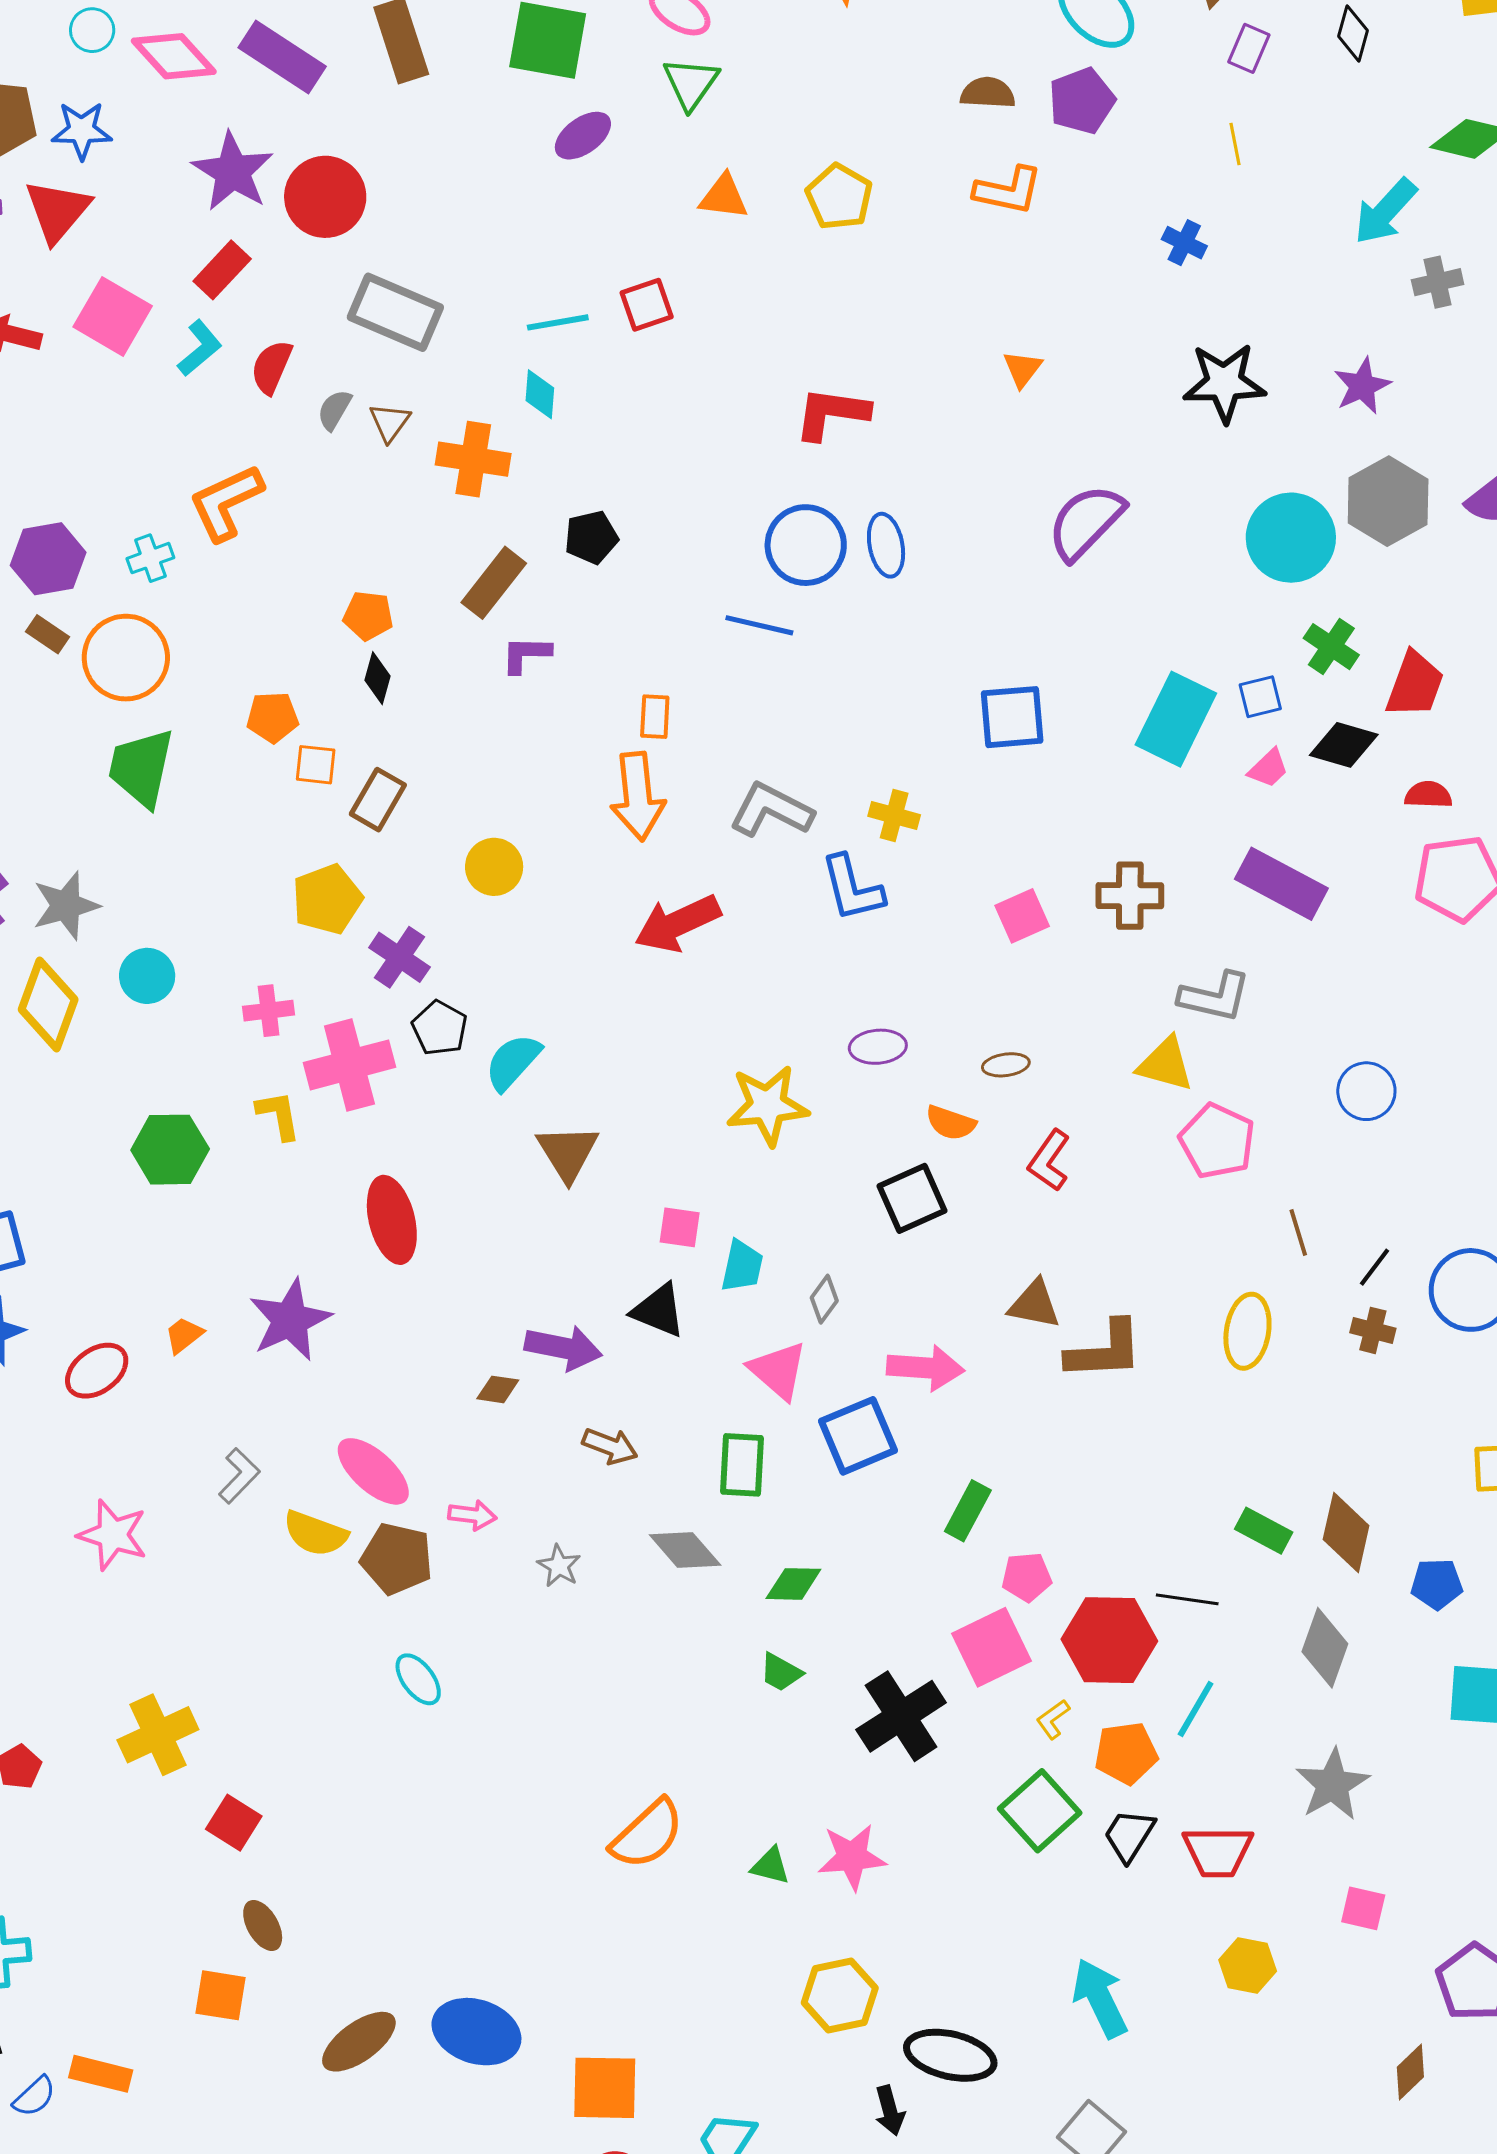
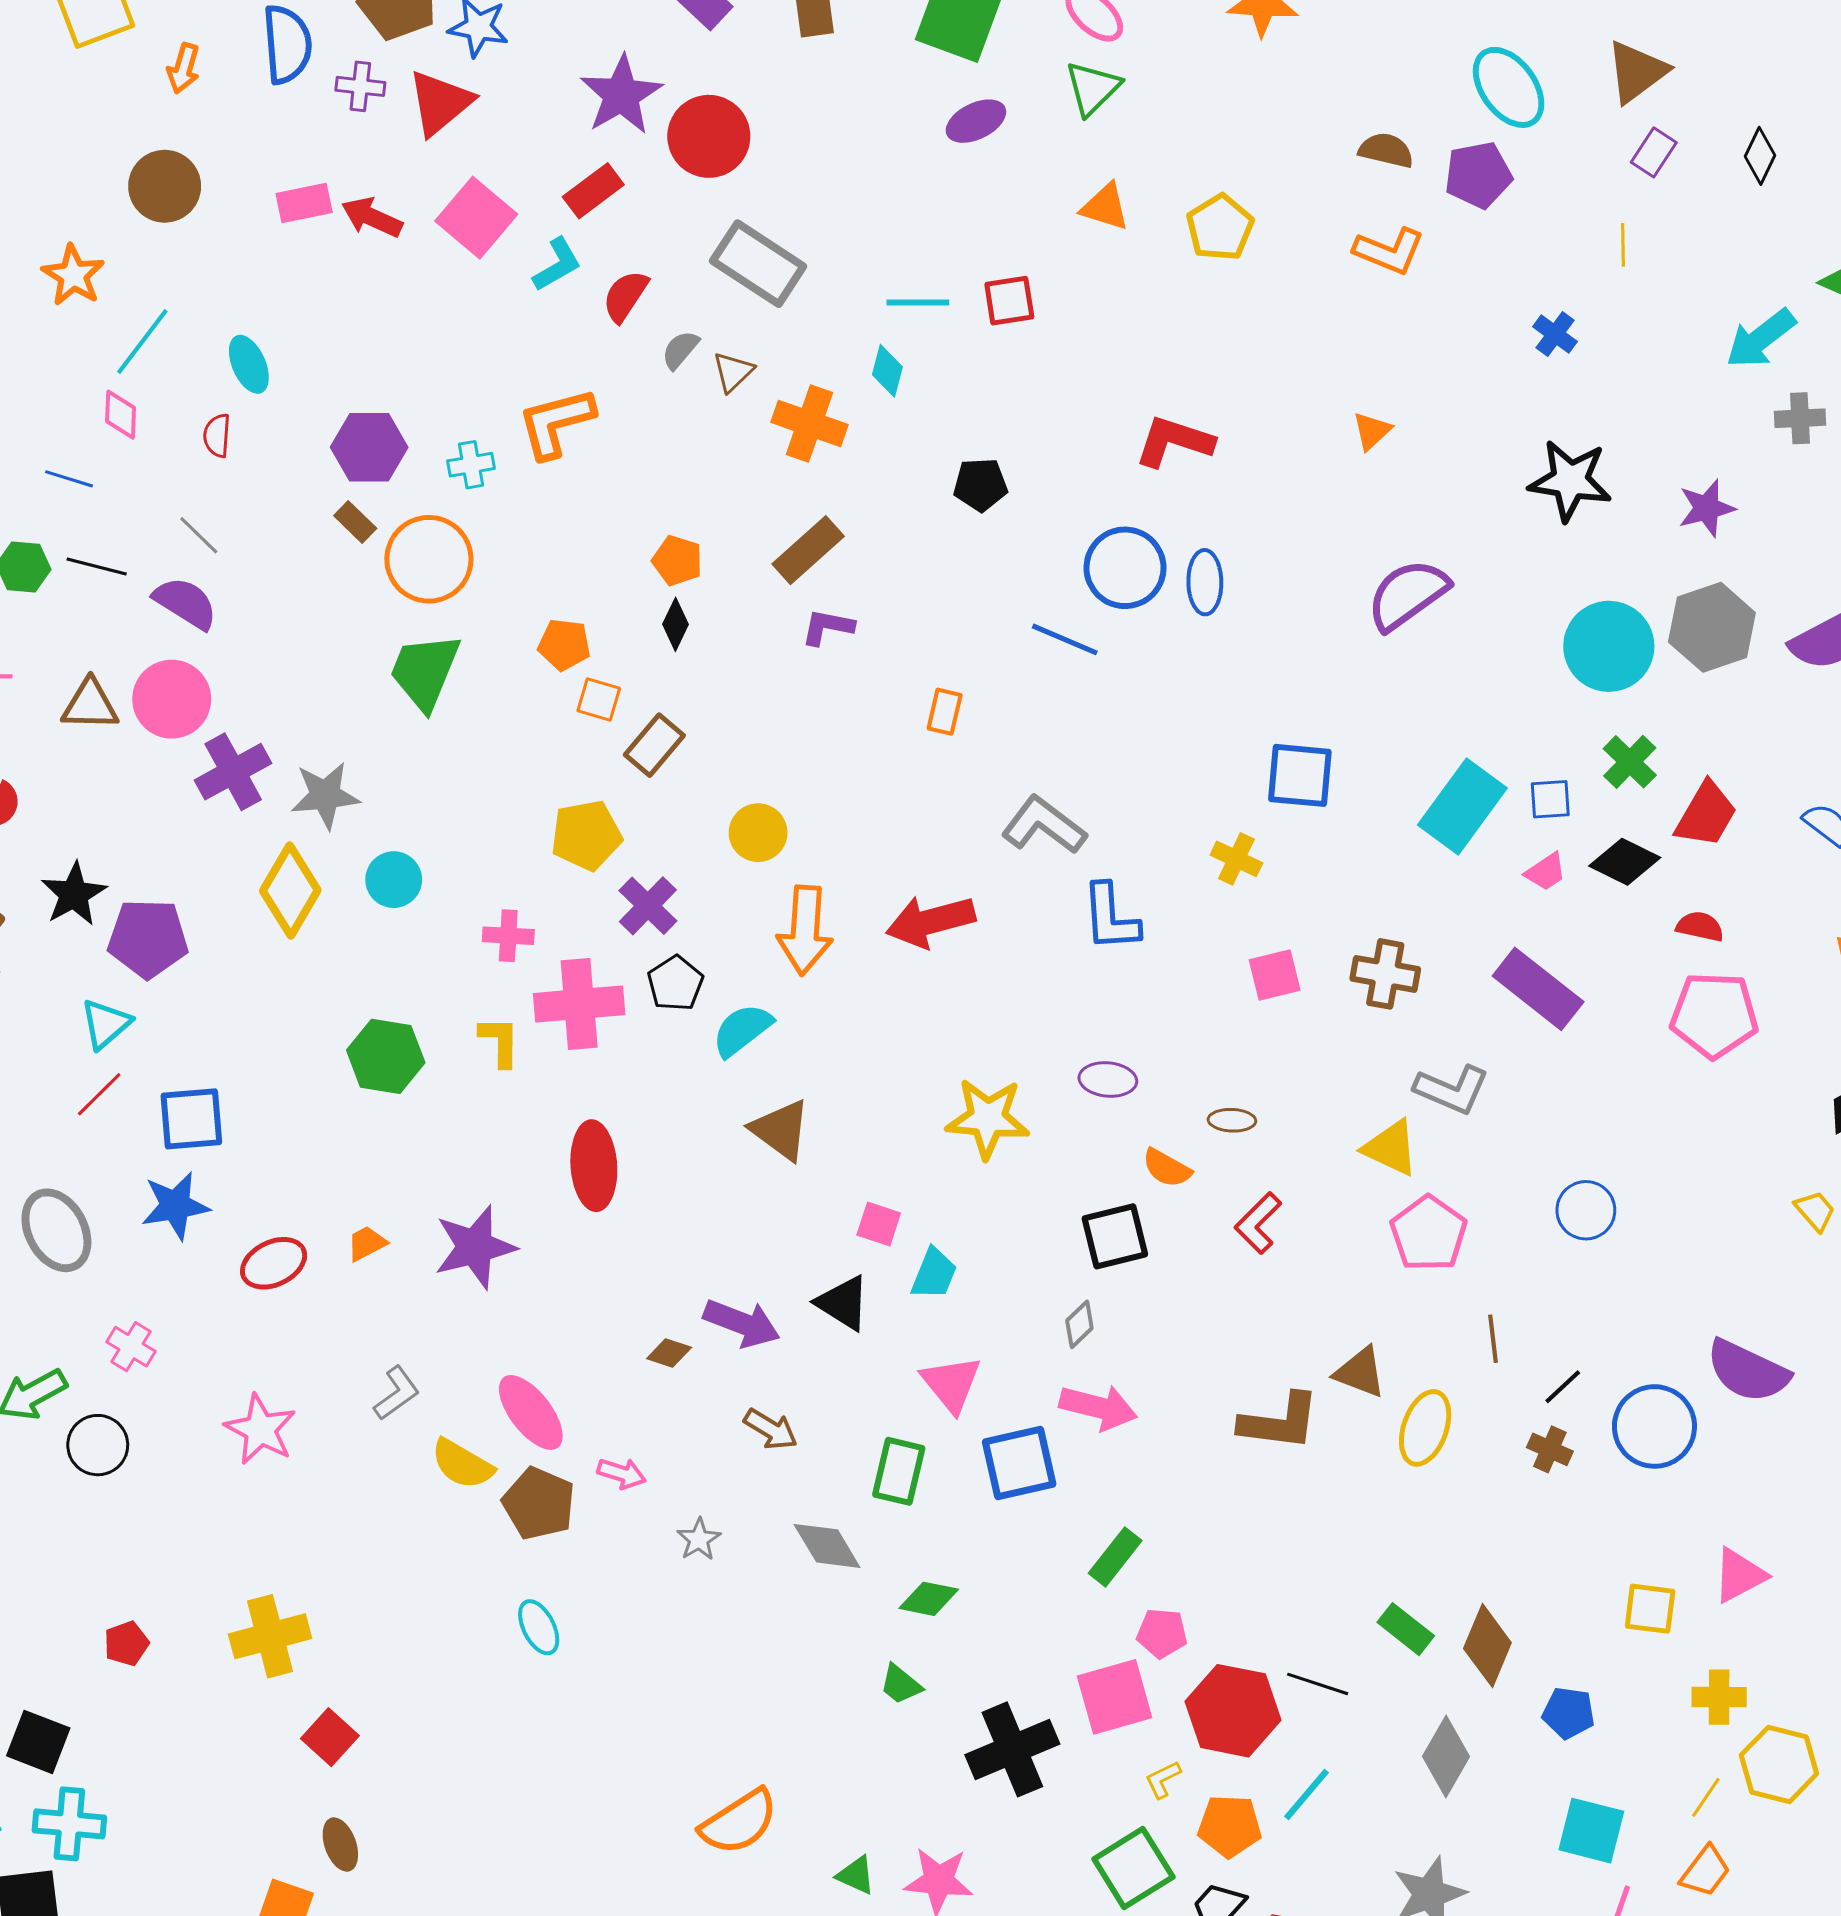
black pentagon: (591, 537) -> (980, 485), moved
orange arrow: (638, 796) -> (805, 930), moved
yellow cross: (894, 815) -> (1236, 859), moved
brown triangle: (568, 1153) -> (781, 1130), turned -32
gray diamond: (824, 1299) -> (1079, 1324), moved
brown triangle: (1034, 1304) -> (1360, 1372), moved

